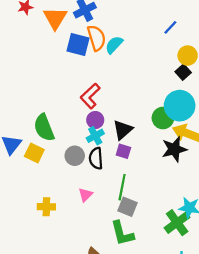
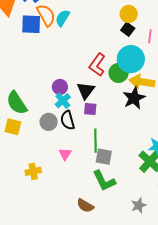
red L-shape: (90, 96) -> (97, 65), moved

